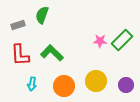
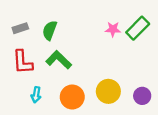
green semicircle: (42, 15) -> (50, 30), moved
green rectangle: (122, 40) -> (138, 28), moved
pink star: (100, 41) -> (113, 29), moved

